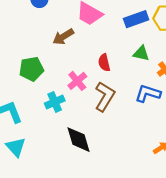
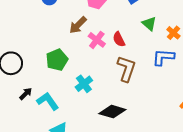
green triangle: (141, 53) -> (149, 24), turned 42
pink cross: (77, 81) -> (97, 40), moved
black diamond: (78, 140) -> (112, 112), turned -44

